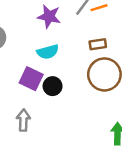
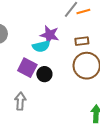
purple star: (49, 16) -> (50, 35), moved

